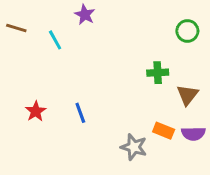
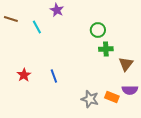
green circle: (187, 31) -> (98, 30), moved
orange rectangle: (164, 131) -> (112, 97), moved

